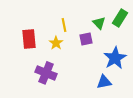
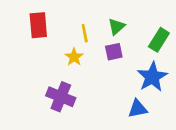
green rectangle: (120, 18) -> (159, 40), moved
green triangle: (99, 23) -> (117, 27), moved, turned 32
red rectangle: (29, 39) -> (38, 25), moved

